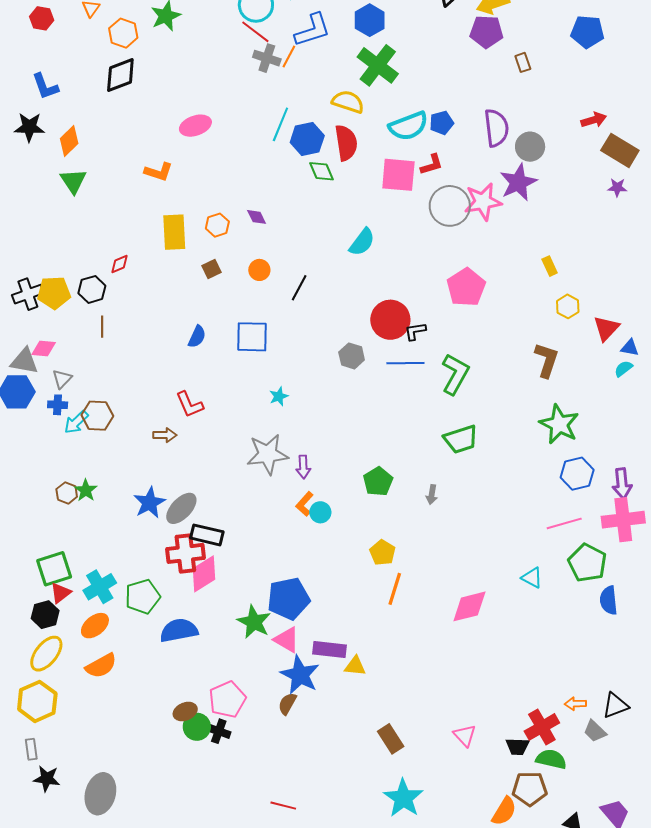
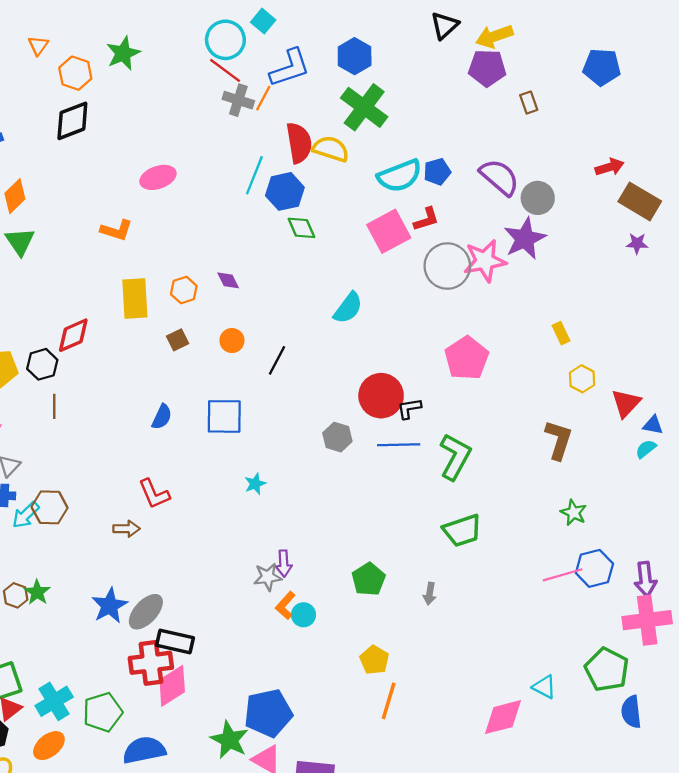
purple semicircle: (496, 128) -> (499, 177), turned -42
red semicircle: (346, 143) -> (299, 143), moved
pink square: (398, 175) -> (389, 231), turned -33
red diamond: (119, 264) -> (73, 335), size x1.6
green star: (559, 424) -> (574, 513), size x0.6
gray star: (268, 454) -> (268, 577), moved, size x0.6
pink line: (564, 523) -> (563, 575), moved
pink diamond: (469, 606) -> (503, 717), moved

